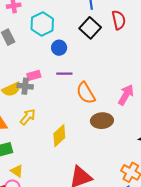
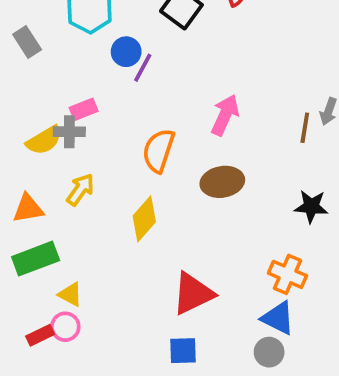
purple line: (64, 74) -> (143, 68), moved, turned -56
orange semicircle: (86, 93) -> (159, 151), moved, turned 55
pink arrow: (126, 95) -> (225, 115), moved

